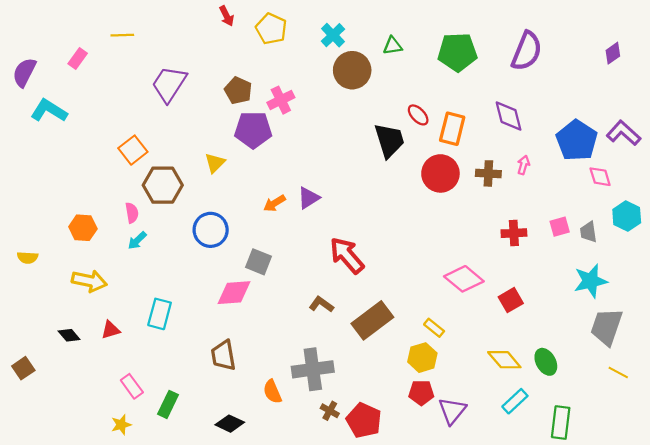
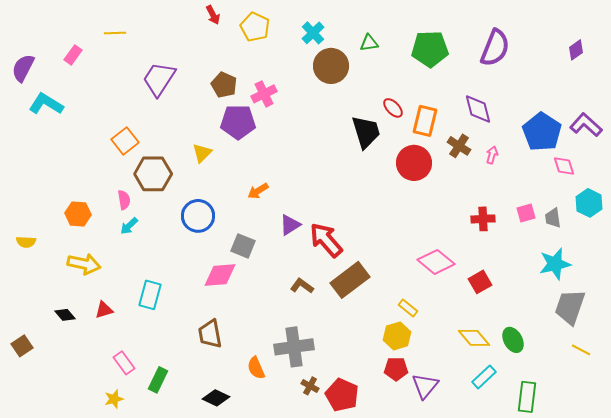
brown cross: (488, 173) -> (459, 146), moved, turned 30
purple triangle: (309, 198) -> (290, 225), moved
brown rectangle: (372, 320) -> (350, 280), moved

